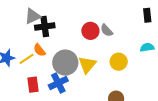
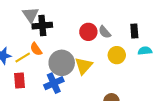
black rectangle: (147, 15) -> (134, 31), moved
gray triangle: (33, 16) -> (31, 15), turned -42
yellow circle: (119, 62) -> (117, 55), moved
red rectangle: (33, 85) -> (20, 81), moved

